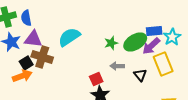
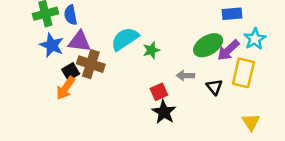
blue rectangle: (154, 31) -> (232, 14), moved
green star: (111, 43) -> (151, 50), moved
yellow rectangle: (163, 64) -> (243, 73), turned 35
orange arrow: (22, 76) -> (66, 88), turned 144

